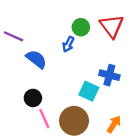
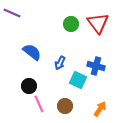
purple line: (14, 36) -> (12, 13), moved
blue arrow: (68, 44) -> (60, 63), moved
brown circle: (74, 121) -> (65, 106), size x0.6

